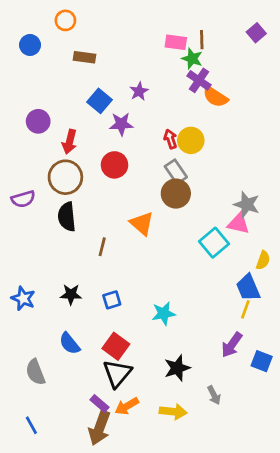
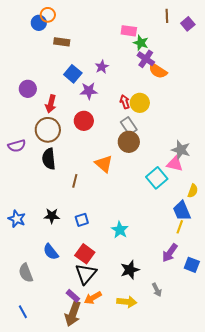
brown line: (202, 40) -> (167, 16), moved
blue circle: (30, 45) -> (39, 23), moved
cyan star: (164, 313) -> (120, 230), turned -30

